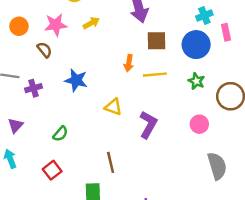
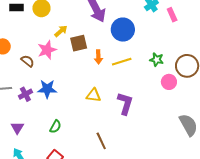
pink star: (56, 25) -> (47, 50), moved
brown square: (157, 41) -> (79, 43), moved
blue circle: (196, 45) -> (123, 30), moved
blue star: (76, 80) -> (47, 89), moved
pink circle: (199, 124) -> (169, 82), moved

